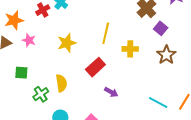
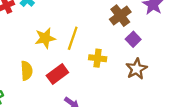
yellow star: (67, 43) -> (45, 38), moved
yellow semicircle: (61, 83) -> (27, 71), moved

